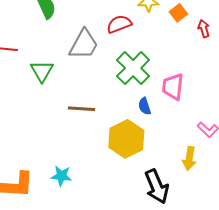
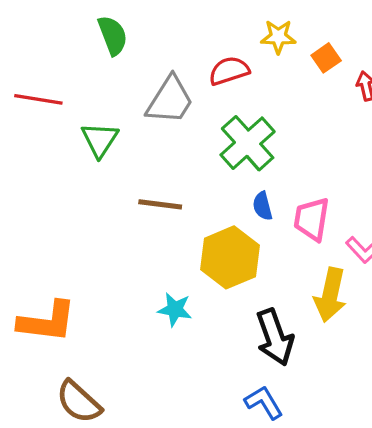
pink trapezoid: (173, 87) -> (312, 219), moved
yellow arrow: (189, 158) -> (330, 295), size x1.4
cyan star: (61, 176) -> (175, 309), moved

